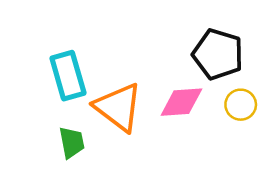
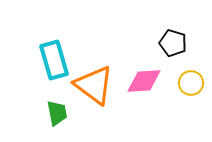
black pentagon: (218, 54) -> (173, 43), size x0.7

